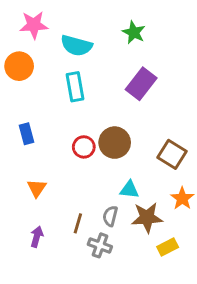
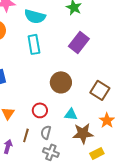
red circle: (84, 147) -> (40, 110), moved
gray semicircle: (110, 216) -> (46, 132), moved
brown line: (78, 223) -> (26, 135), moved

